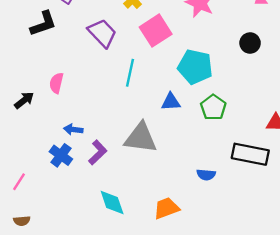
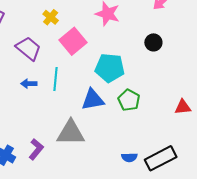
blue triangle: (171, 102) -> (93, 100), size x1.4
blue arrow: (73, 130) -> (29, 84), moved
black rectangle: (250, 154) -> (161, 158), moved, turned -32

